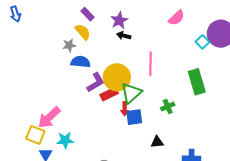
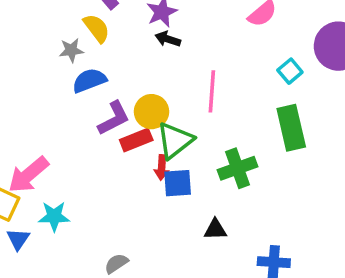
cyan square: (202, 42) -> (290, 71), moved
blue semicircle: (80, 62) -> (89, 80), turned -30
yellow circle: (117, 77) -> (151, 112), size x0.7
green cross: (168, 106) -> (238, 168), size x1.5

